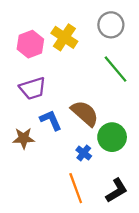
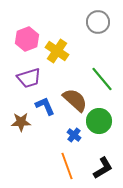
yellow cross: (64, 37) -> (57, 51), moved
green line: (115, 69) -> (102, 79), moved

